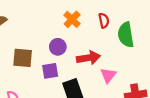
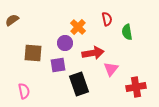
orange cross: (72, 19) -> (78, 27), moved
green semicircle: (126, 35) -> (127, 32), size x0.7

